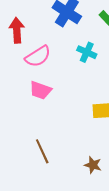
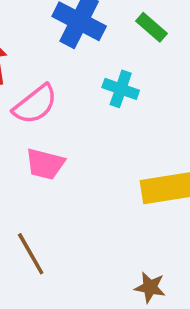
brown line: (42, 151) -> (31, 254), moved

